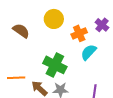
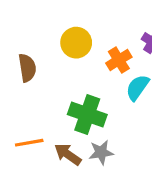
brown semicircle: (21, 31) -> (27, 68), turned 54

